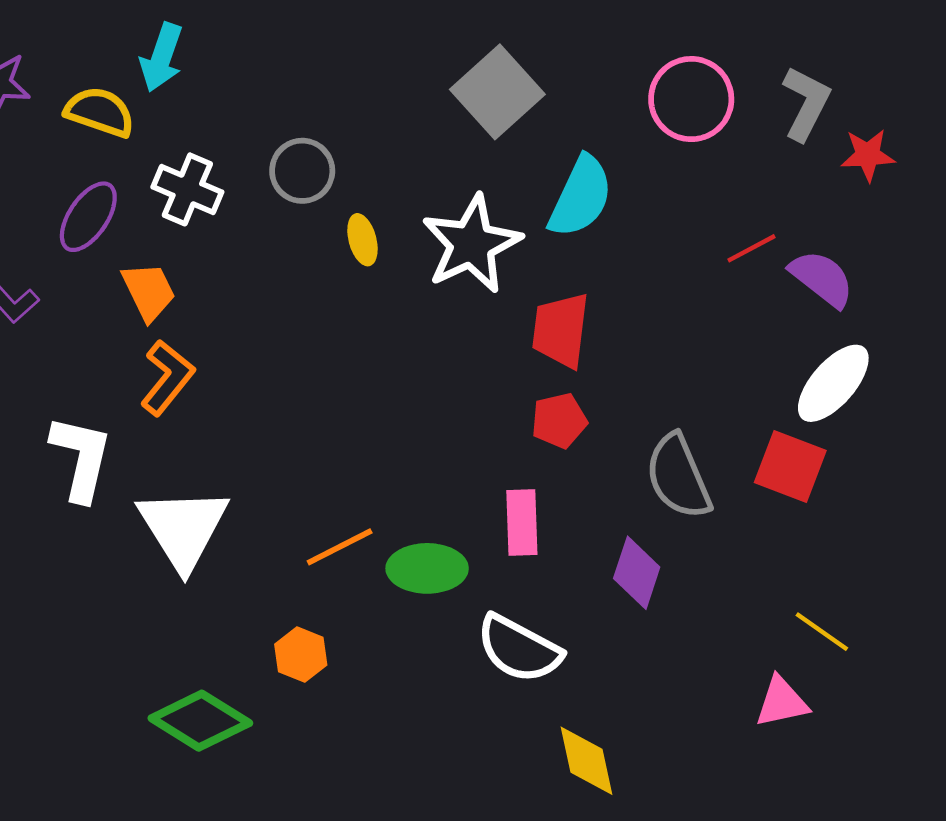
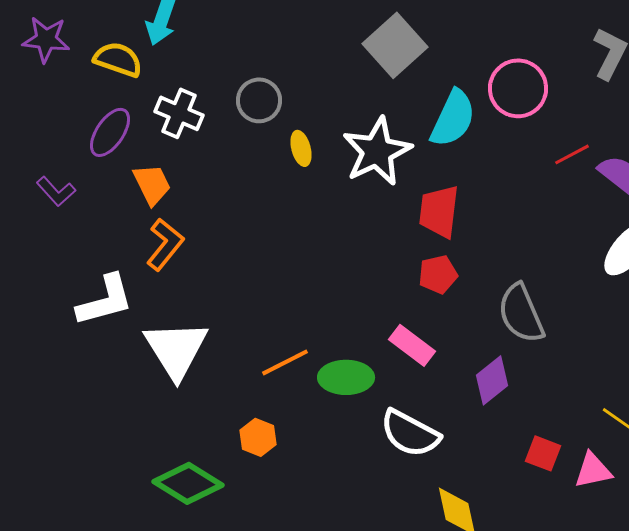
pink circle: (691, 99) -> (518, 88), moved
white L-shape: (81, 458) -> (105, 300), turned 62
red square: (790, 467) -> (543, 453), moved, size x0.7
pink rectangle: (522, 522) -> (412, 345), turned -51
purple diamond: (637, 573) -> (492, 380), turned 33

